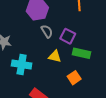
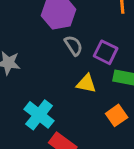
cyan cross: (22, 64) -> (39, 115), moved, turned 30

